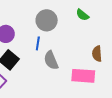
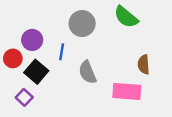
green semicircle: (82, 15) -> (126, 17), size x1.5
blue line: (38, 43) -> (62, 52), moved

